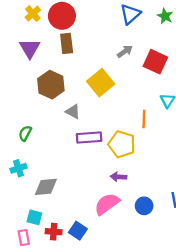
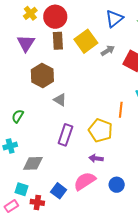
yellow square: (101, 83) -> (86, 41), moved
purple rectangle: (89, 137) -> (65, 135), moved, turned -70
blue square: (78, 231) -> (59, 191), moved
pink rectangle: (24, 238) -> (11, 206), turned 64

